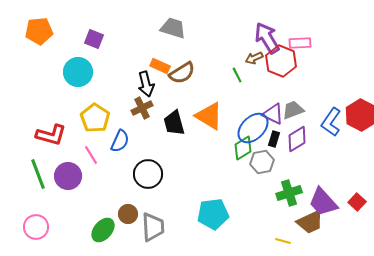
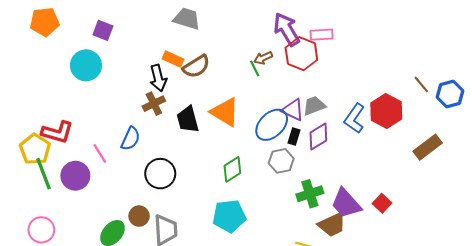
brown arrow: (254, 58) -> (263, 58), moved
yellow pentagon: (95, 118) -> (35, 149), moved
green diamond: (243, 148) -> (232, 169), moved

